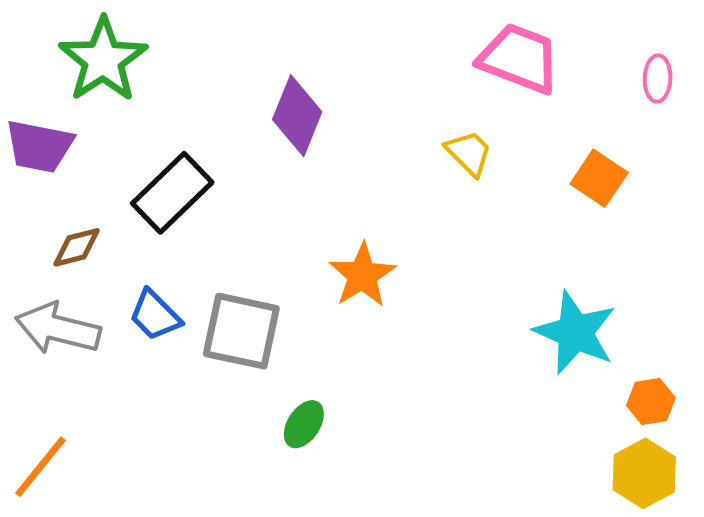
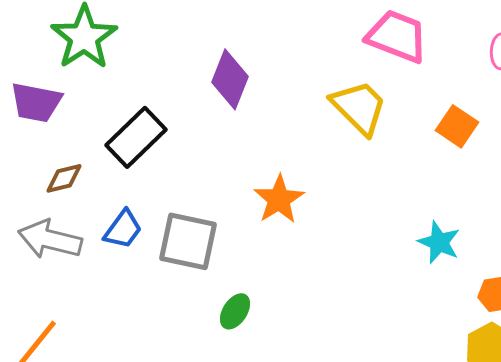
yellow trapezoid: (469, 153) -> (359, 107), size x1.6
blue trapezoid: (155, 315) -> (123, 229), turned -99
cyan star: (575, 332) -> (439, 242), size x0.7

